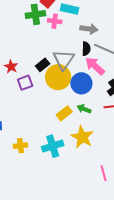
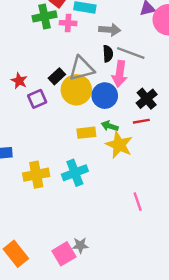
gray triangle: (63, 60) -> (81, 69), turned 45
pink arrow: (95, 66) -> (120, 74), turned -120
yellow rectangle: (64, 113) -> (86, 133), turned 35
yellow star: (82, 137) -> (119, 145), moved
yellow cross: (20, 146) -> (36, 175), size x1.5

